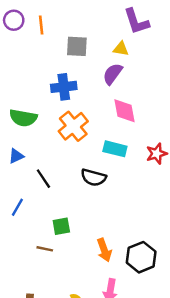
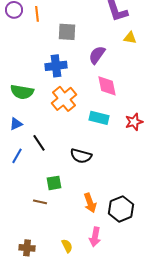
yellow triangle: (121, 49) -> (130, 38), moved
black semicircle: (94, 177) -> (81, 156), moved
blue line: (17, 207) -> (17, 156), moved

